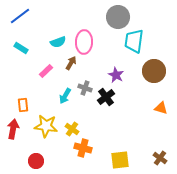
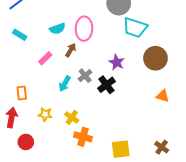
cyan trapezoid: (134, 41) -> (135, 28), turned -80
gray cross: (85, 88) -> (85, 76), turned 32
yellow star: (46, 126) -> (45, 114), size x0.6
red circle: (36, 161) -> (26, 142), moved

